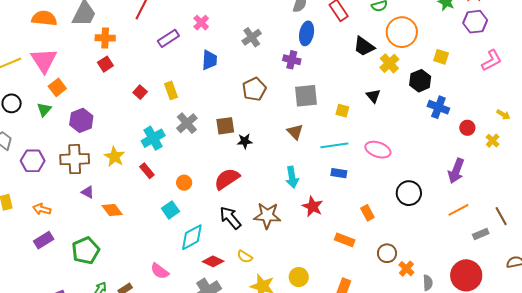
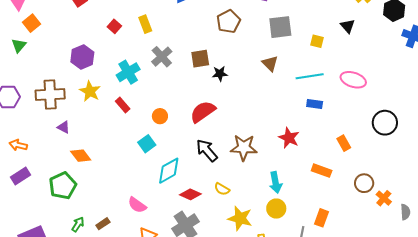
purple hexagon: (81, 120) -> (82, 57), moved
cyan arrow: (292, 177) -> (276, 182), moved
orange diamond: (112, 210) -> (81, 156), moved

